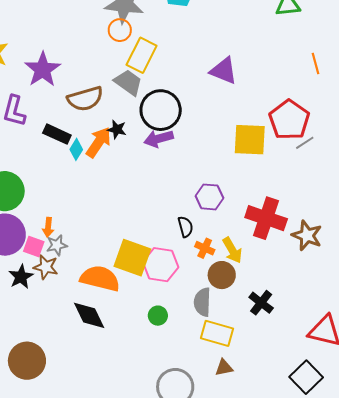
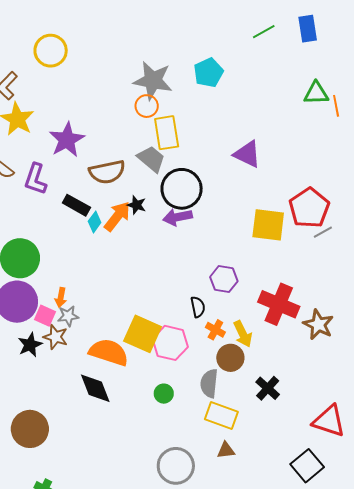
yellow rectangle: (142, 55) -> (167, 133), turned -40
orange line: (316, 63) -> (336, 106), moved

